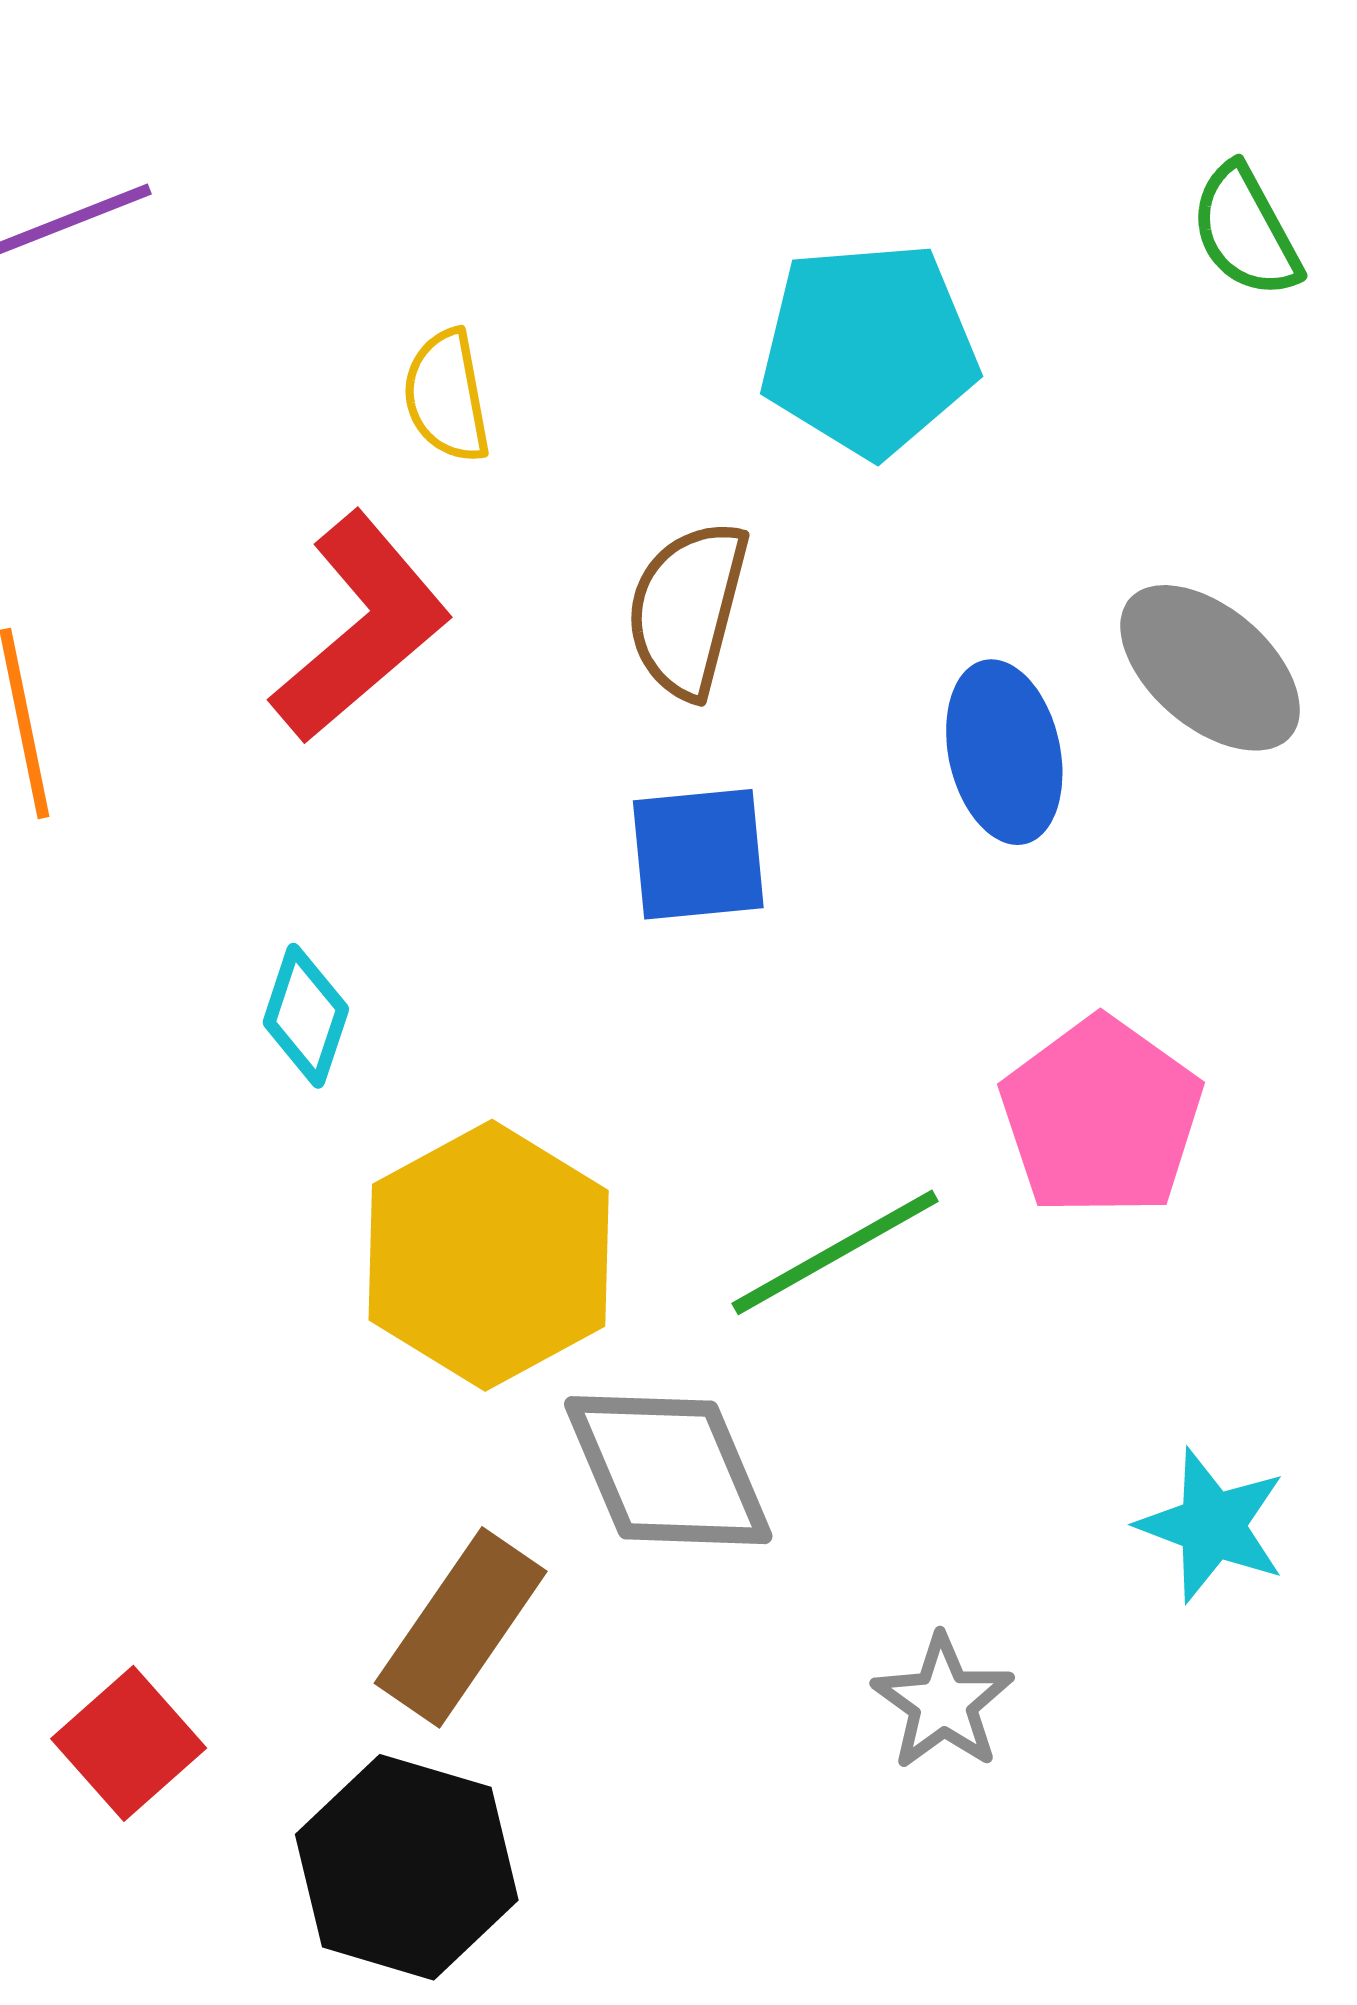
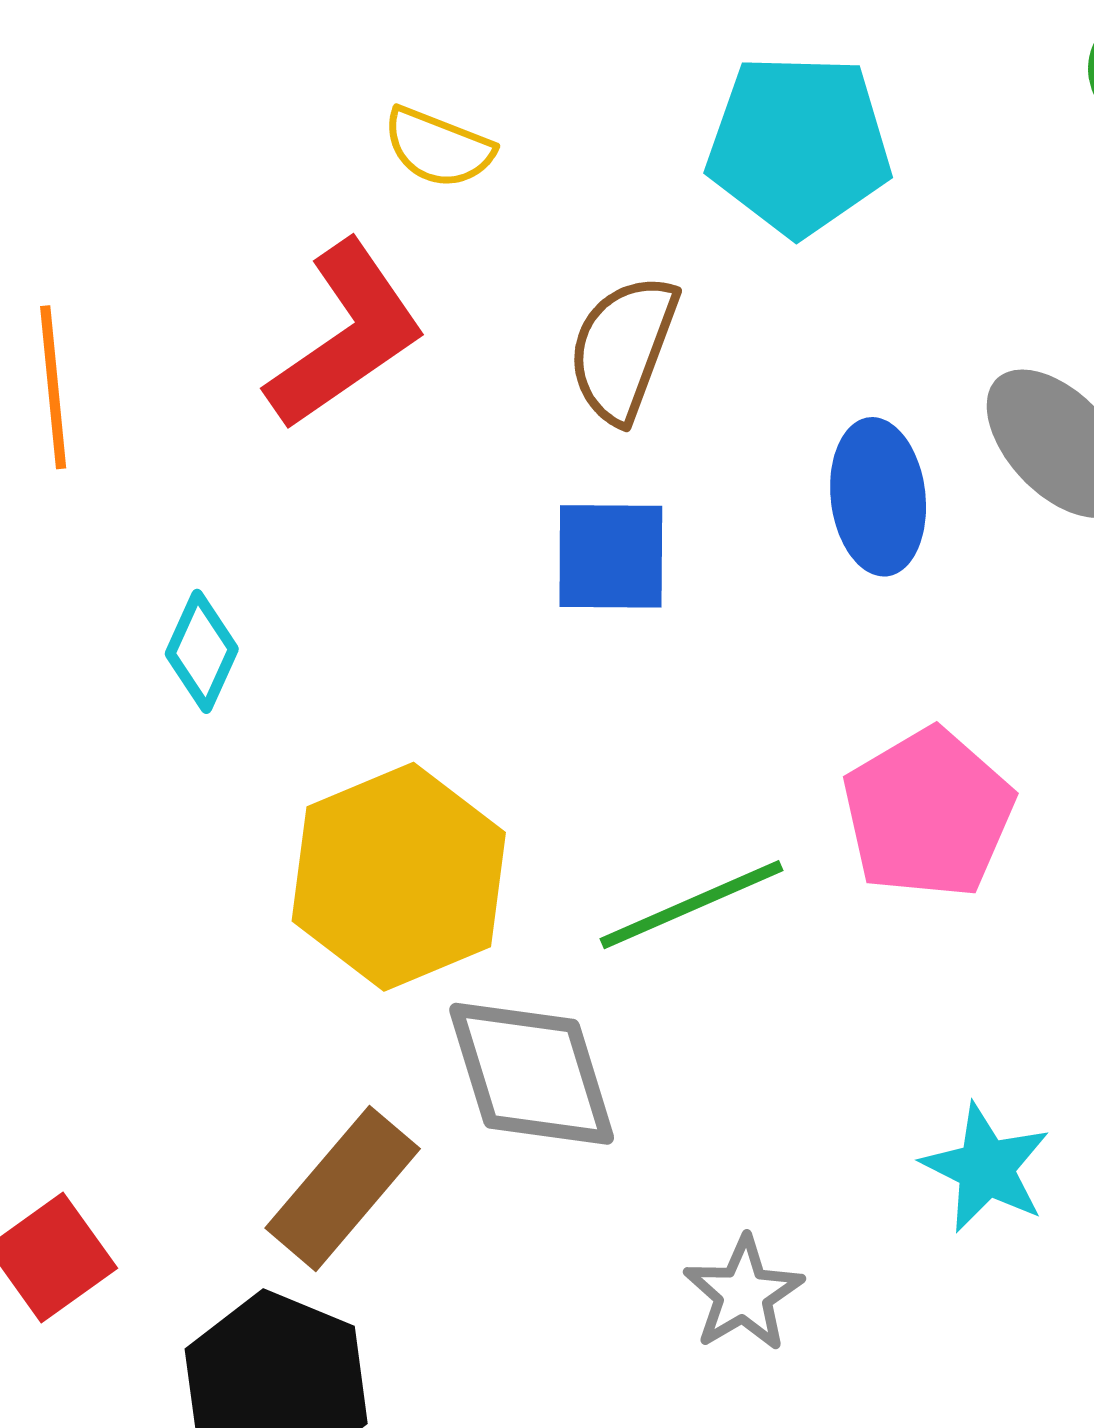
yellow semicircle: (447, 396) -> (438, 148), turned -64
cyan diamond: (306, 1016) -> (202, 651), moved

